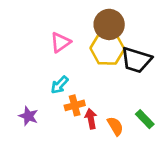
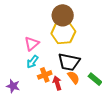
pink triangle: (60, 42) -> (32, 44), moved
black trapezoid: (136, 60) -> (69, 62), moved
orange semicircle: (115, 126) -> (73, 77), moved

